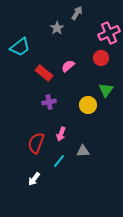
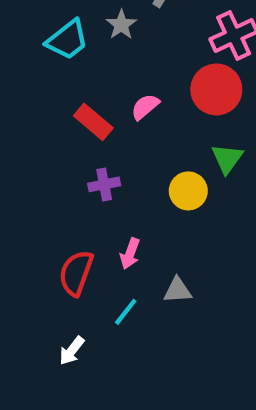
cyan trapezoid: (20, 47) -> (67, 40), moved
red circle: (101, 58) -> (216, 89), size x1.5

